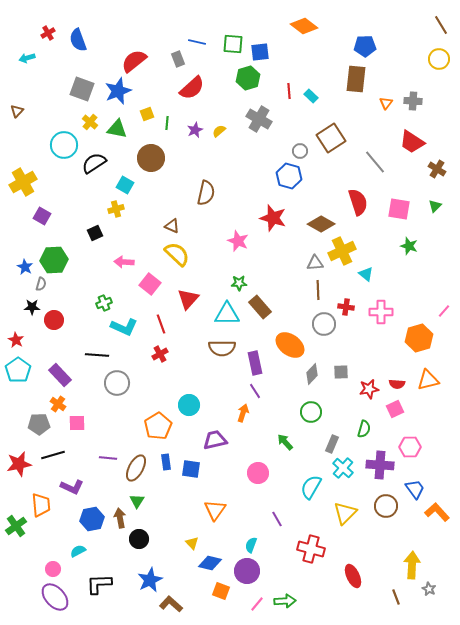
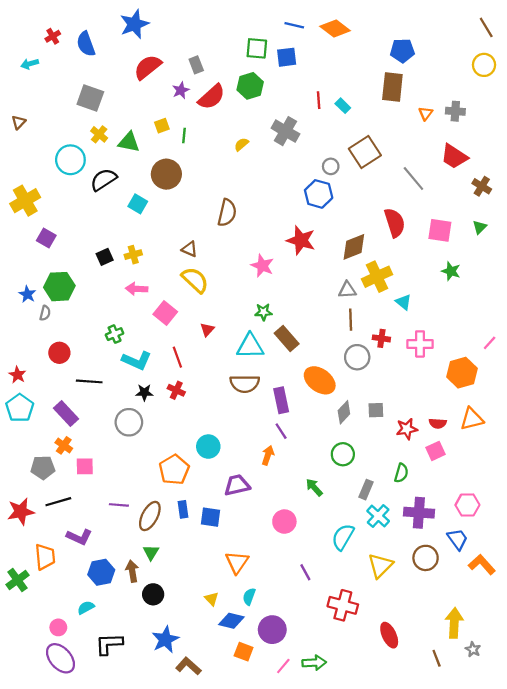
blue line: (197, 42) -> (294, 25), moved
green hexagon: (248, 78) -> (250, 86), moved
blue star: (118, 91) -> (134, 24), moved
purple star: (195, 130) -> (181, 90), moved
yellow cross: (116, 209) -> (133, 255), moved
brown diamond: (321, 224) -> (354, 247), turned -52
red triangle: (188, 299) -> (207, 330), size x0.6
black star: (32, 307) -> (144, 392), moved
red cross: (160, 354) -> (176, 390), turned -35
black line: (97, 355) -> (89, 381), moved
pink hexagon: (410, 447) -> (467, 505), moved
cyan semicircle: (251, 545) -> (249, 597), moved

